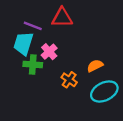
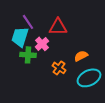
red triangle: (62, 18) -> (58, 27), moved
purple line: (33, 26) -> (28, 22), turned 35

